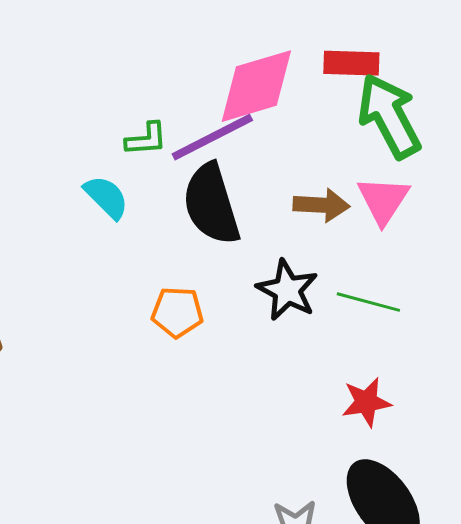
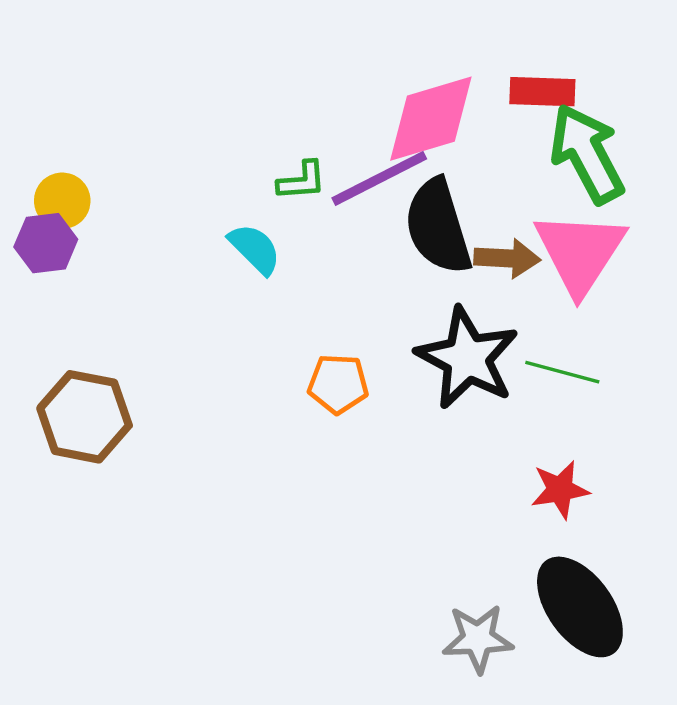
pink triangle: (383, 200) -> (580, 252), size x1.5
black semicircle: (211, 204) -> (438, 227), moved
black star: (287, 290) -> (467, 358), size x1.4

